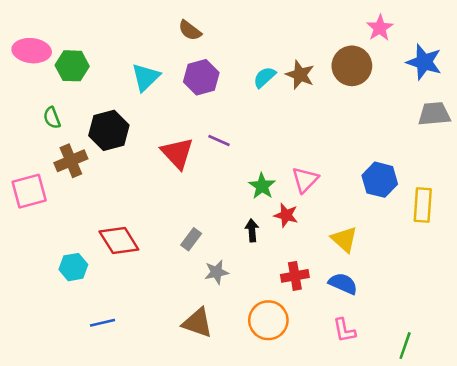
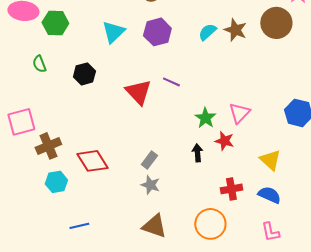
black hexagon: (109, 130) -> (84, 74), size x0.7
brown cross: (71, 161) -> (48, 146), moved
gray star: (216, 272) -> (150, 185), moved, turned 30

